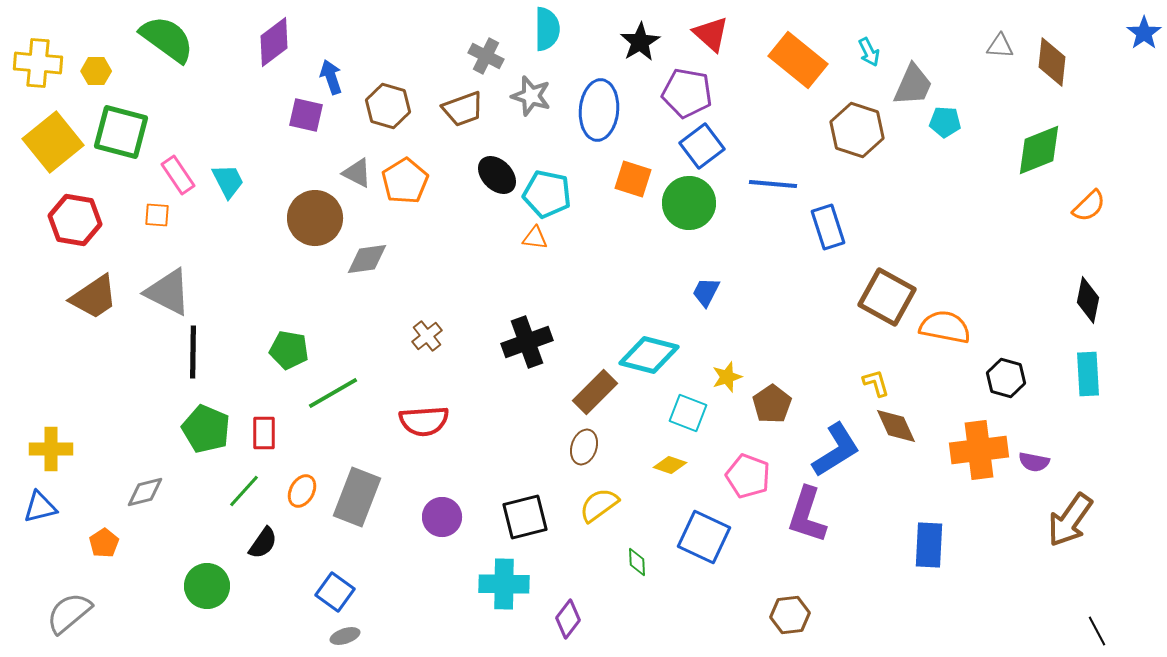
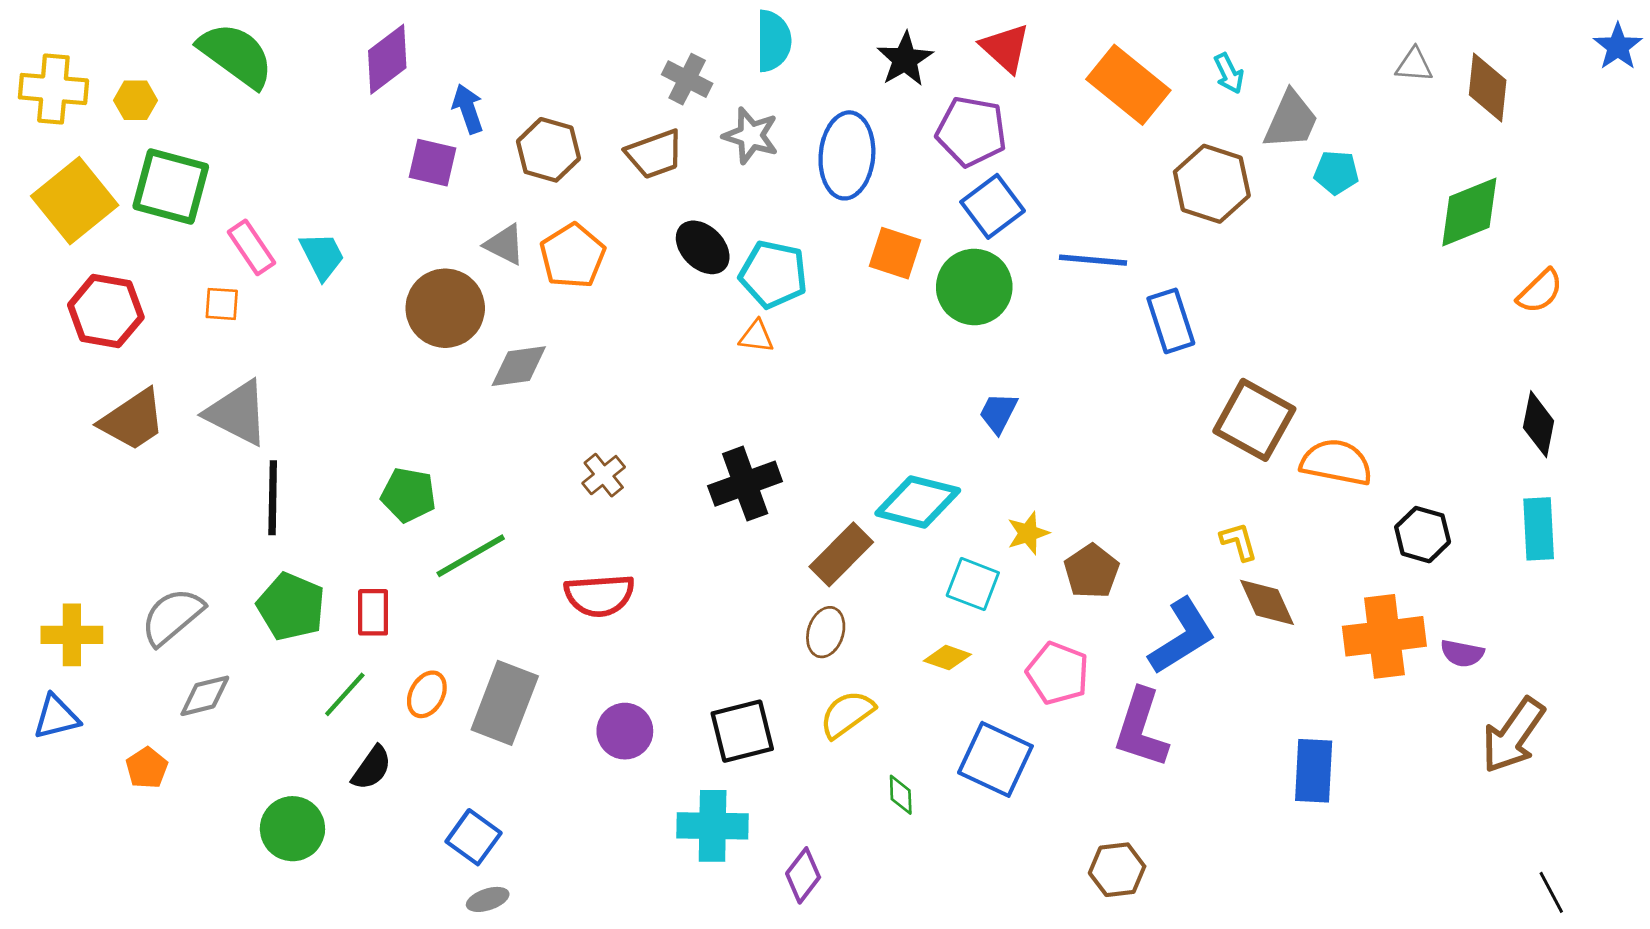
gray semicircle: (69, 613) -> (172, 617), moved

